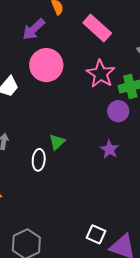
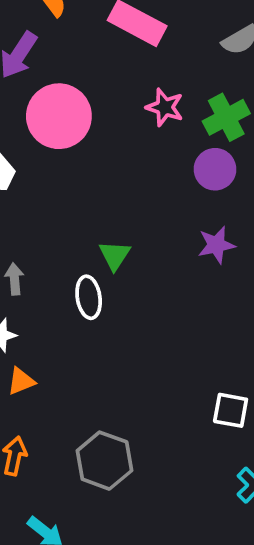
pink star: (101, 74) -> (165, 107), size x0.7
purple star: (109, 149) -> (216, 245), turned -30

